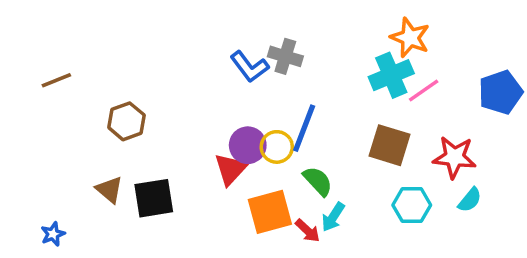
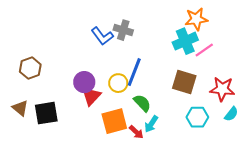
orange star: (410, 38) -> (196, 19), turned -30
purple circle: (248, 145) -> (84, 82), moved

